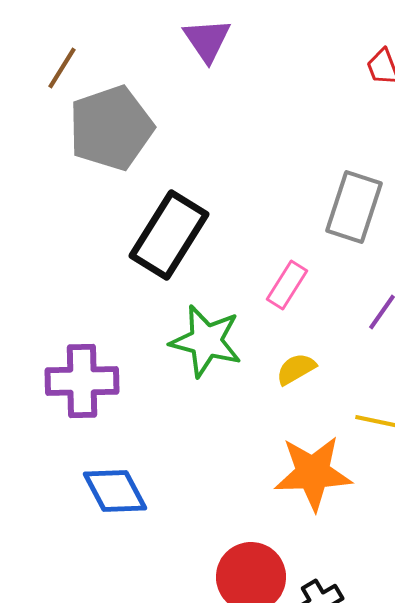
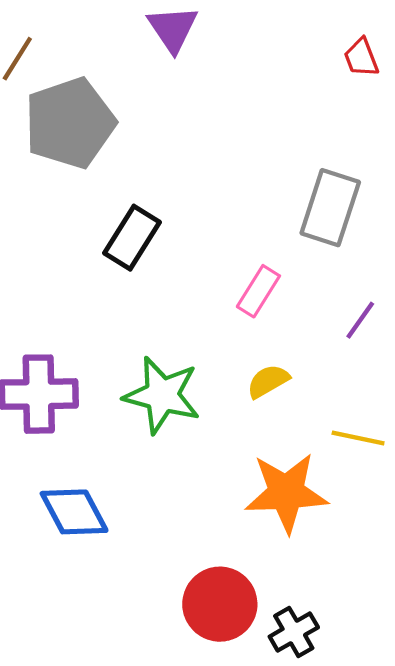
black rectangle: (169, 235) -> (132, 238), size x0.7
green star: (206, 341) -> (162, 395), moved

